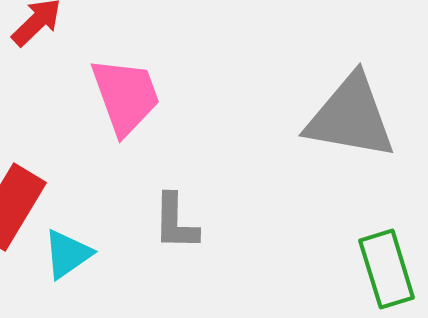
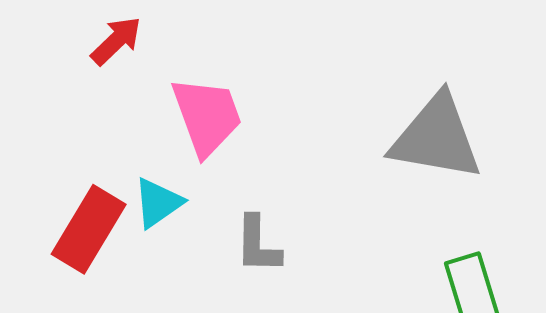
cyan triangle: (68, 254) -> (158, 203), moved

